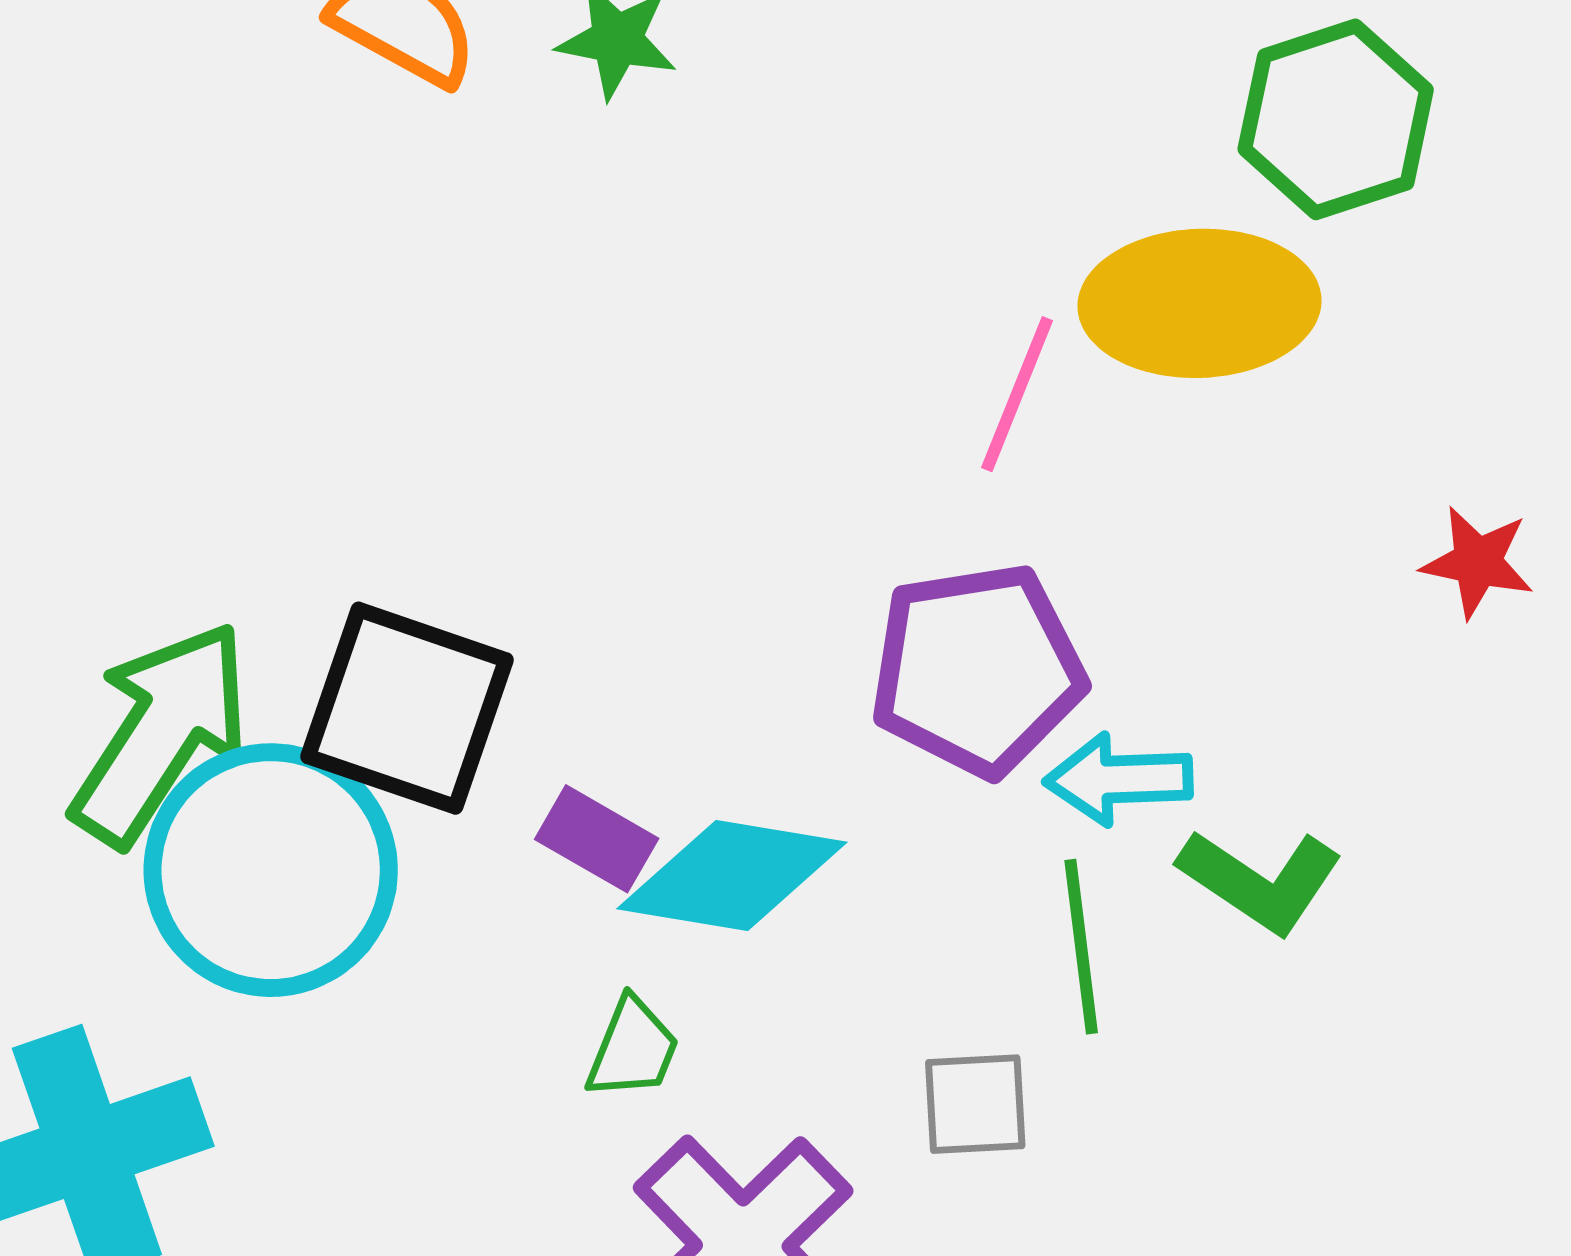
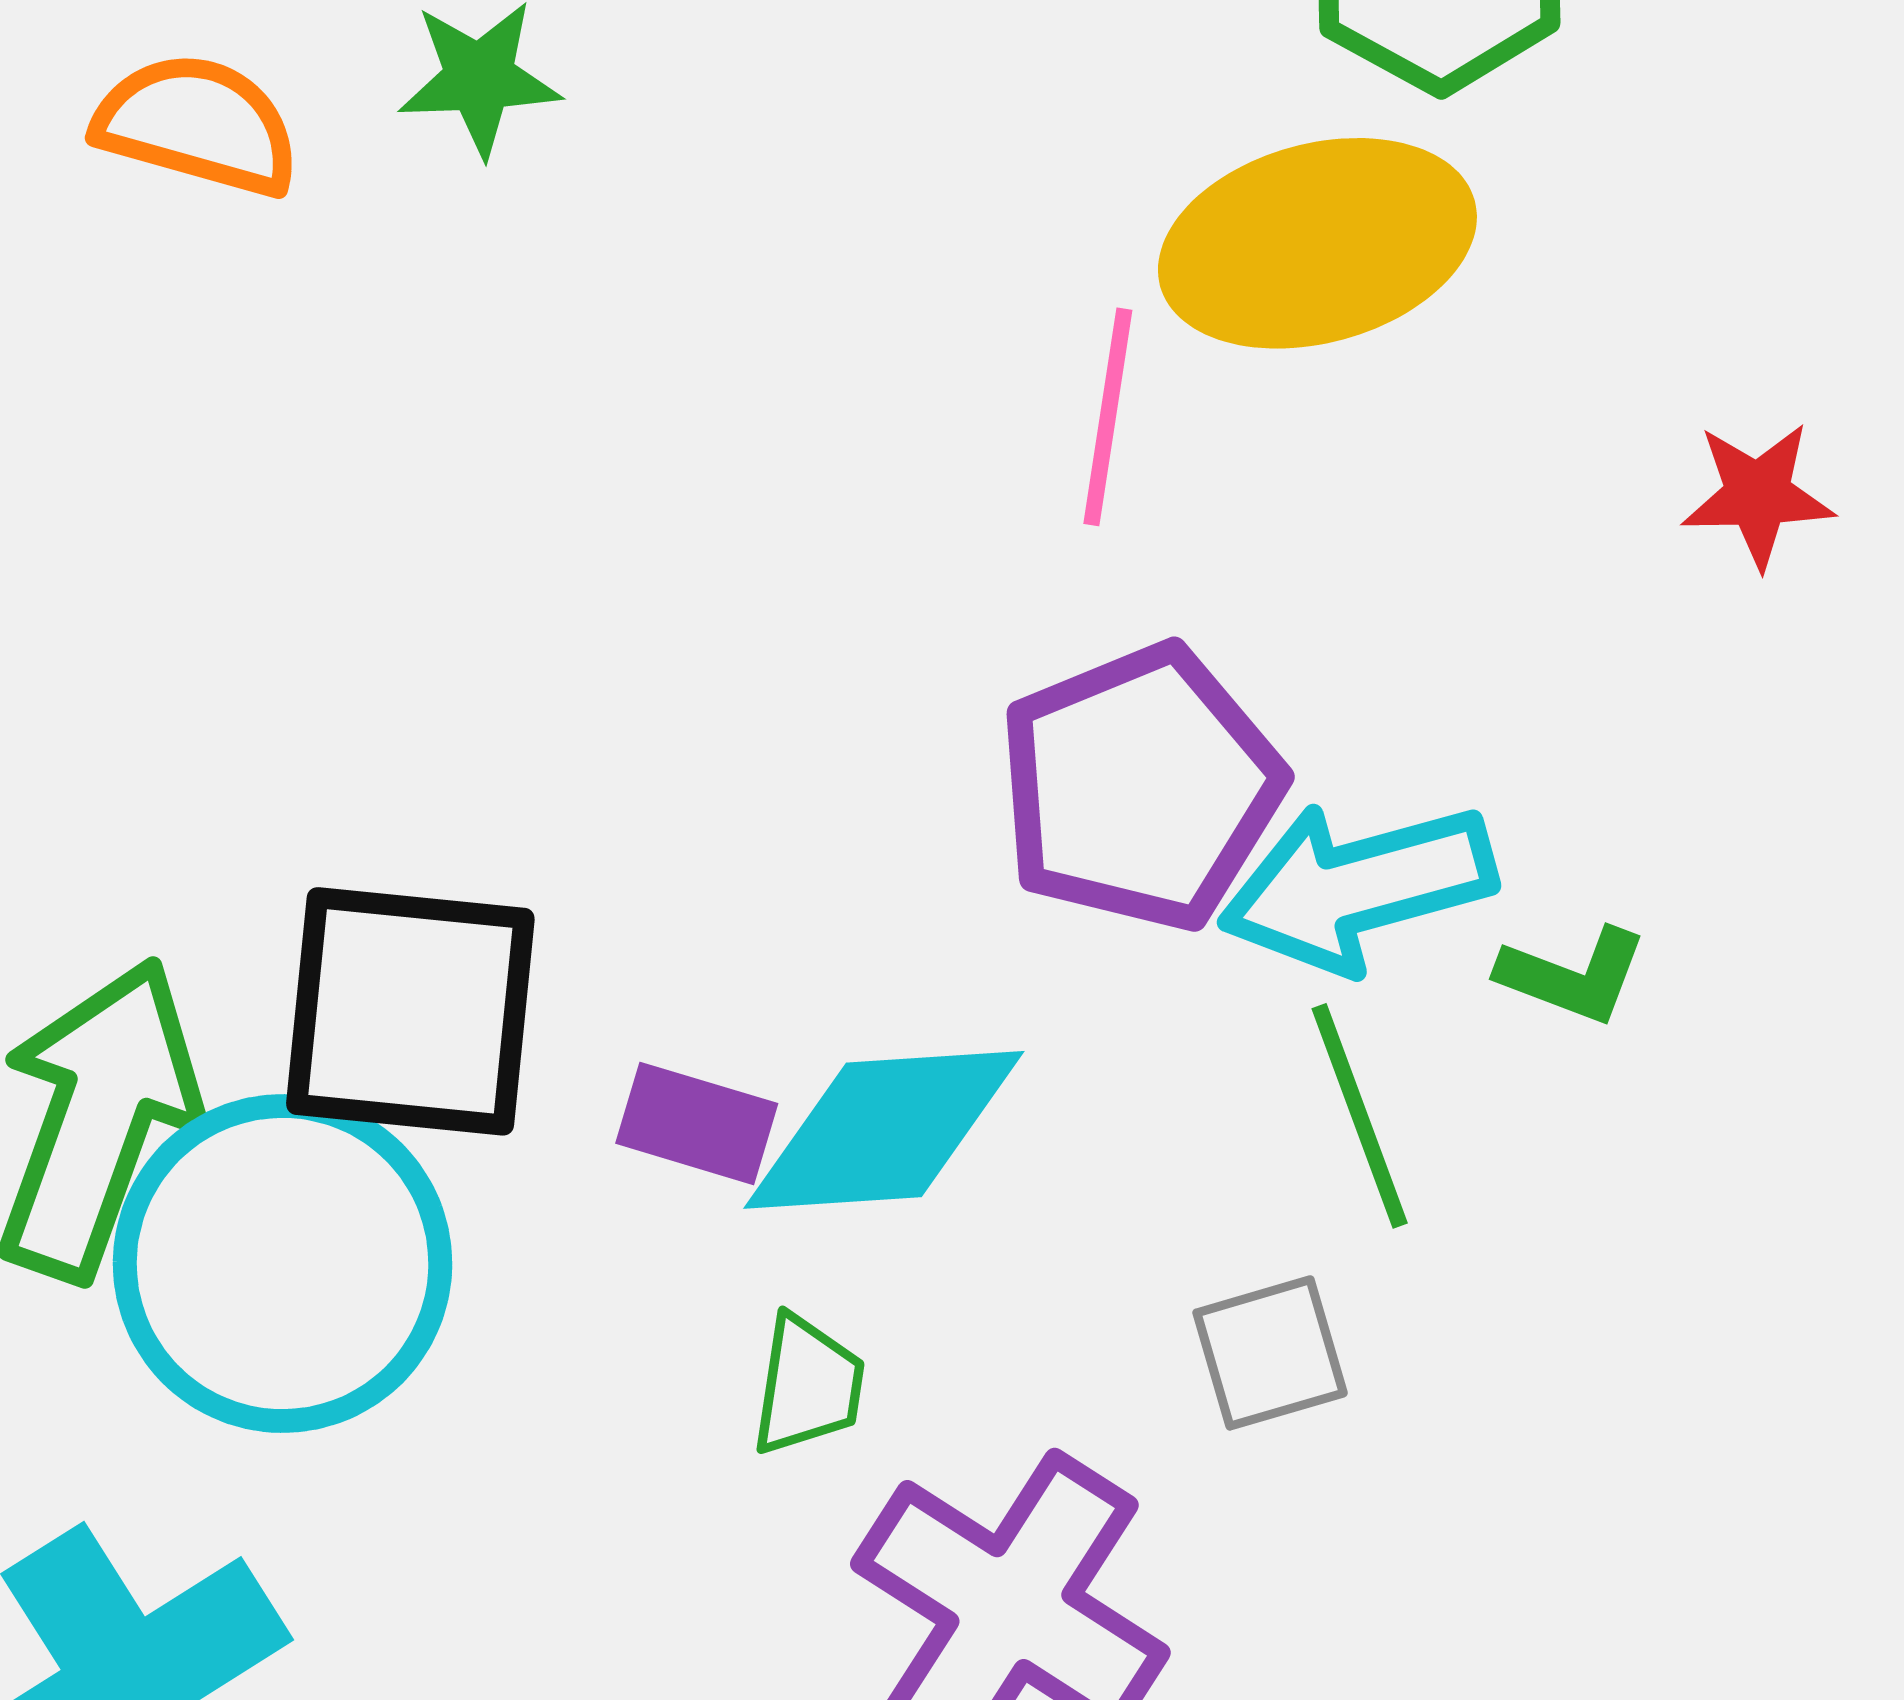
cyan arrow: (1119, 779) -> (1357, 887), size x1.4
green L-shape: (1260, 881) -> (1573, 975), size x0.7

